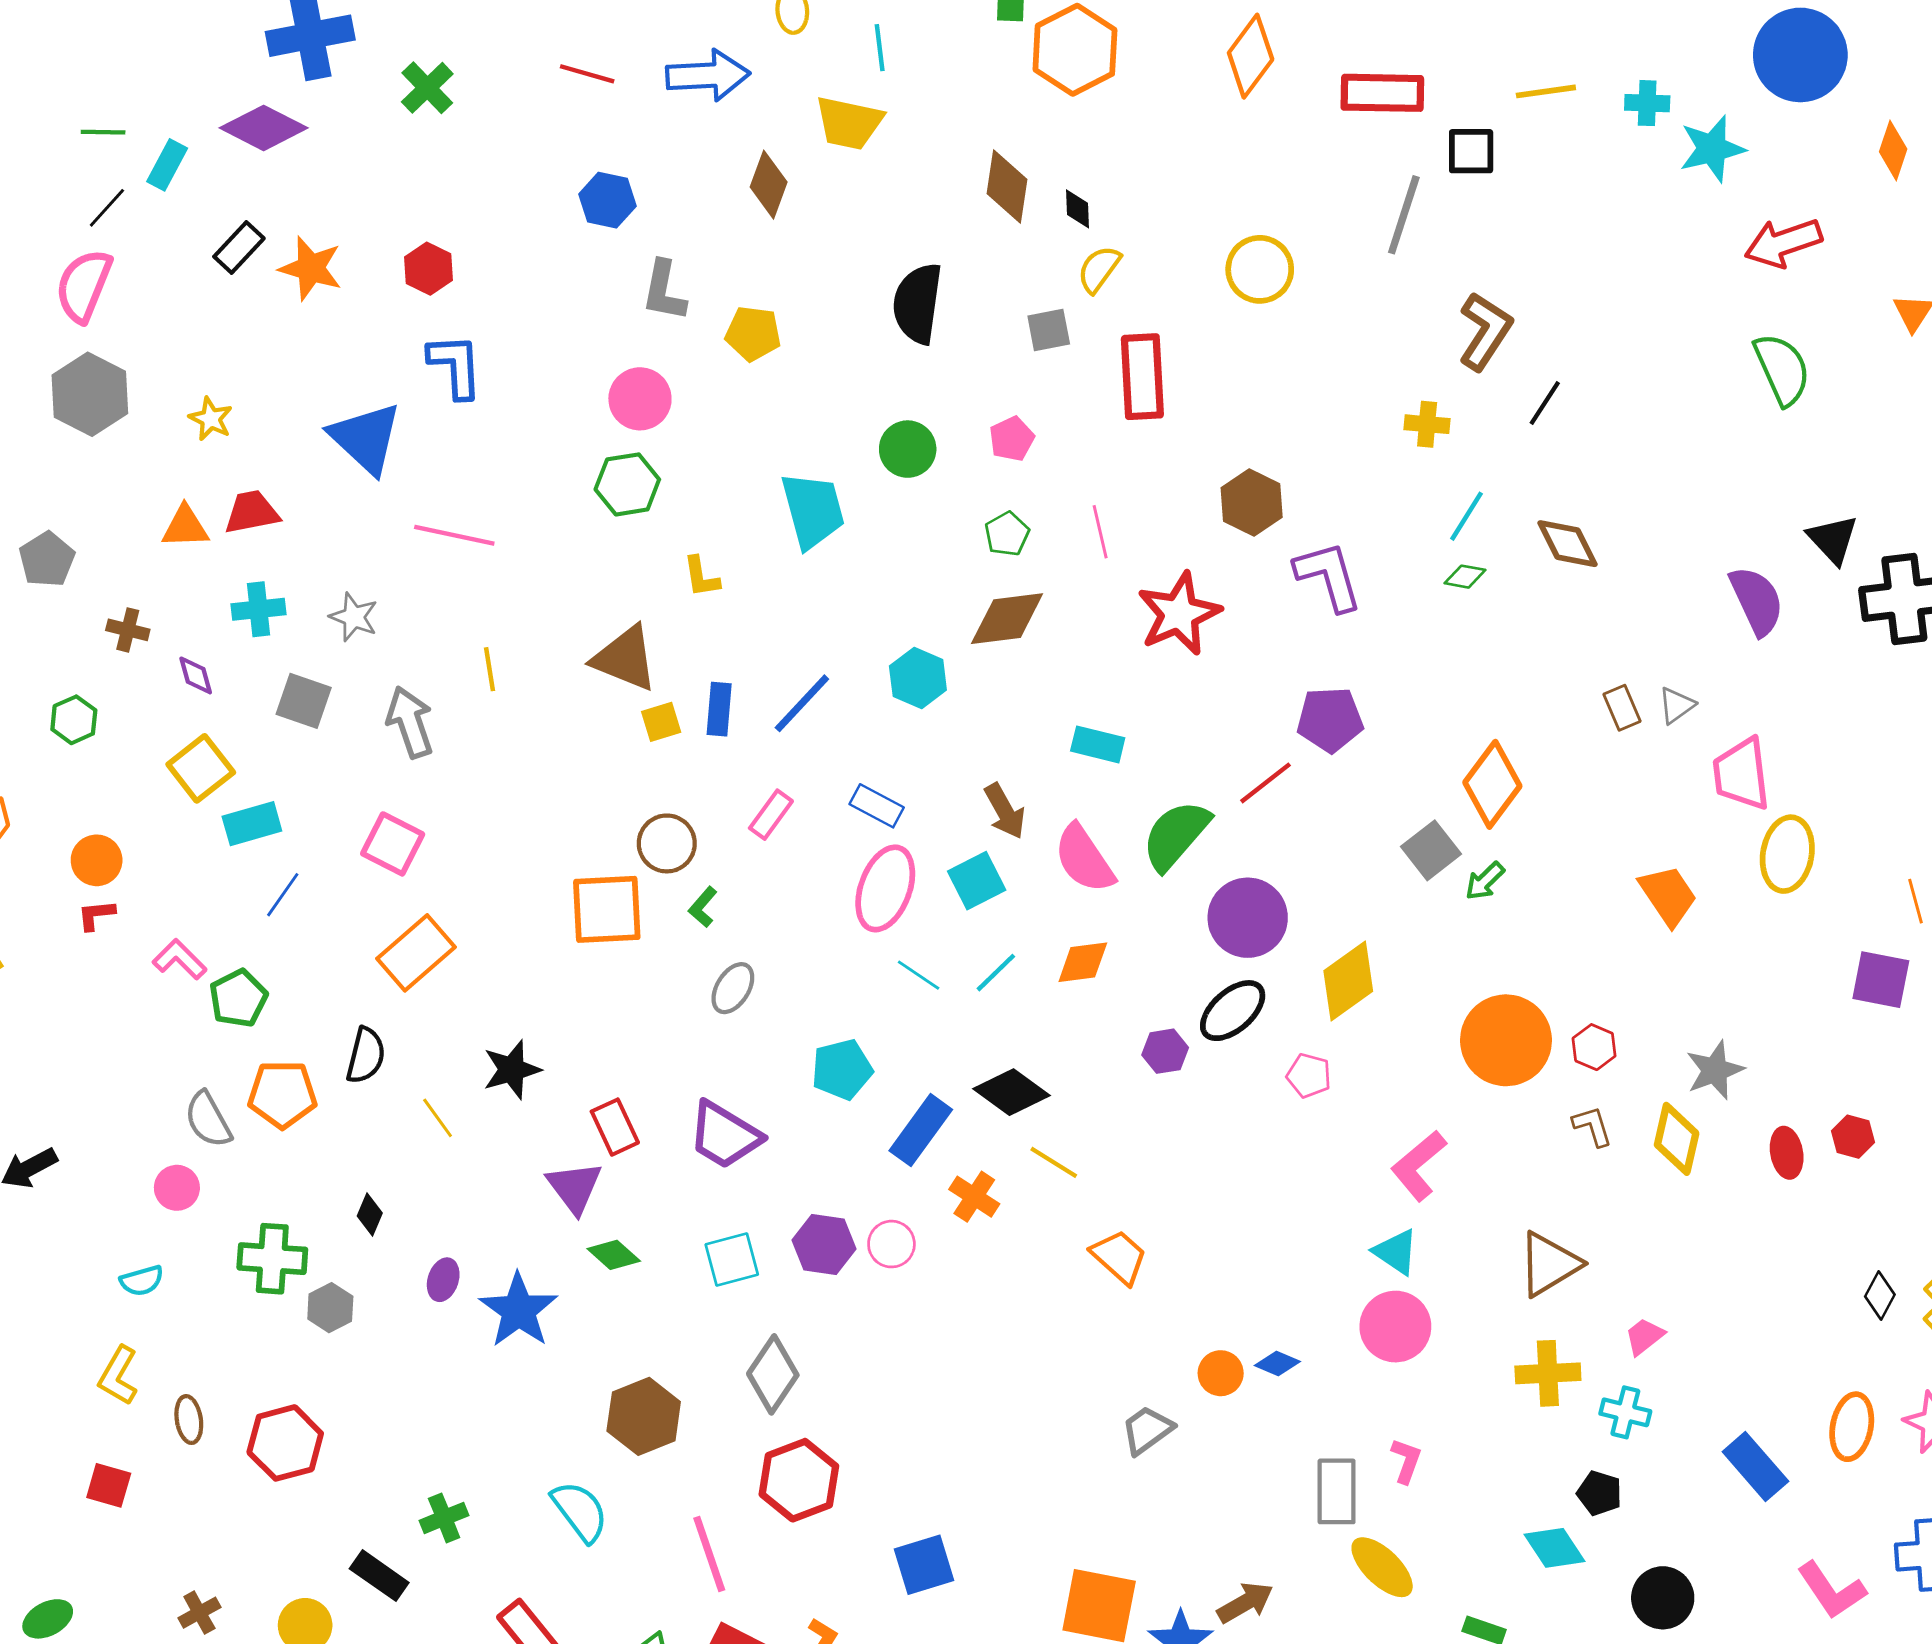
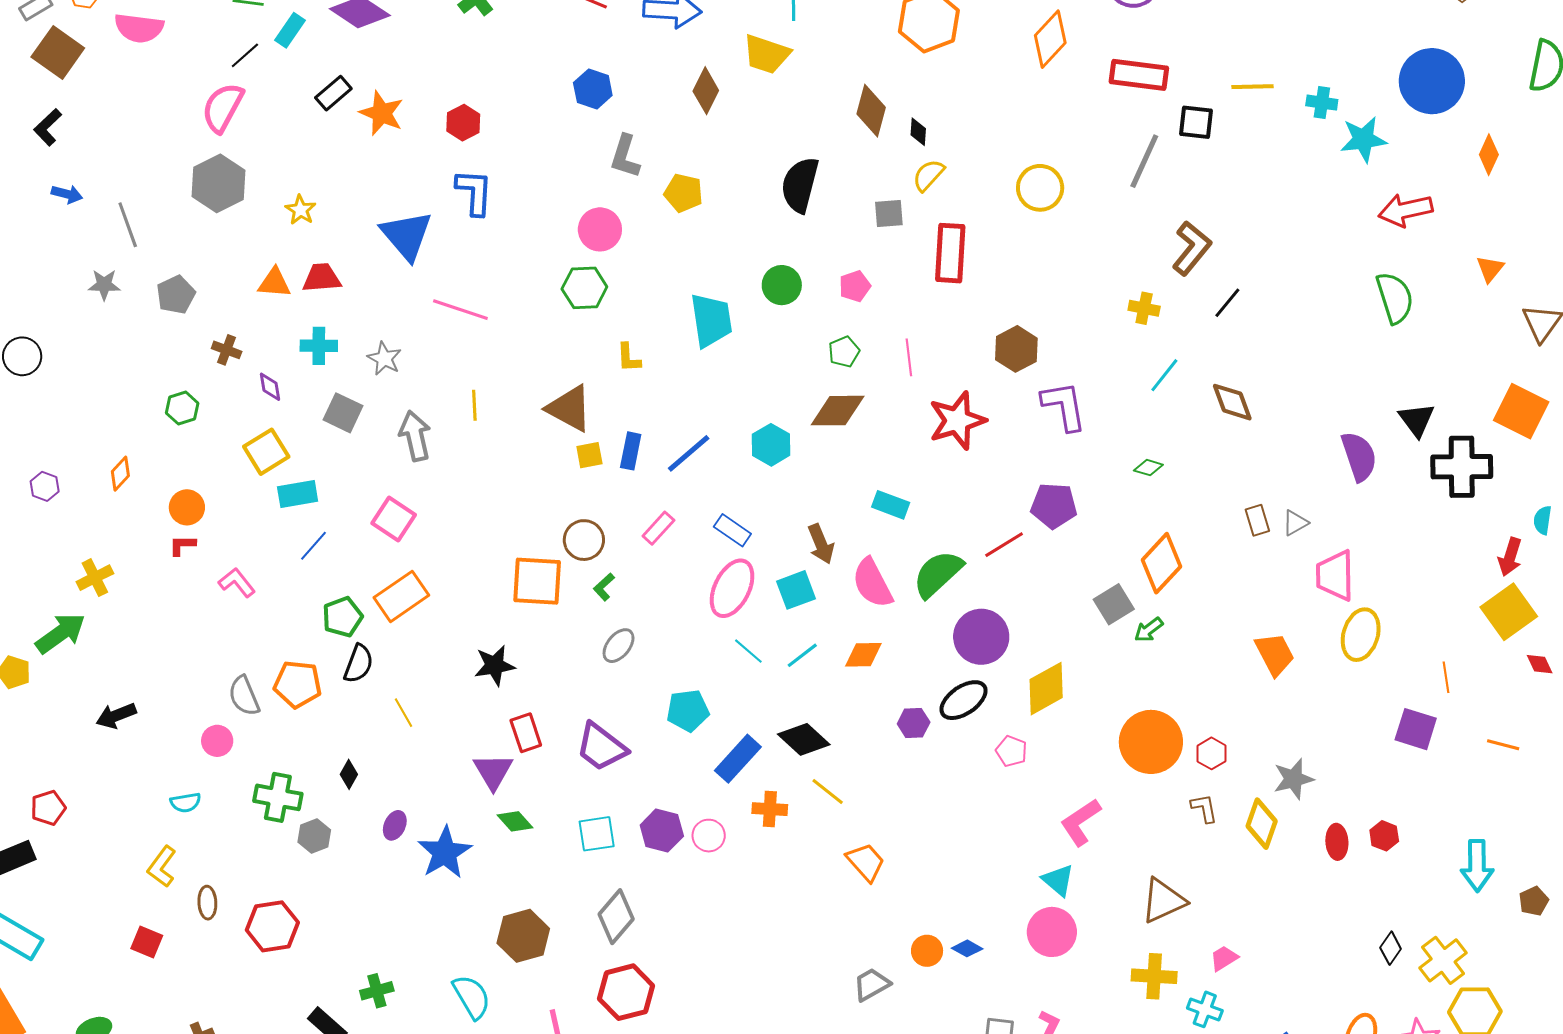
green diamond: (1465, 577) -> (1148, 468), moved
green pentagon: (238, 998) -> (342, 617), moved
black star: (512, 1070) -> (495, 665), moved
orange cross: (974, 1197) -> (770, 809), turned -36

